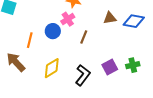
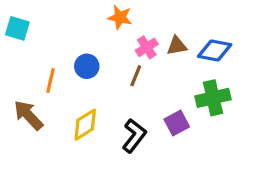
pink cross: (68, 19) -> (147, 47), moved
green cross: (133, 65) -> (213, 98), moved, size x1.5

